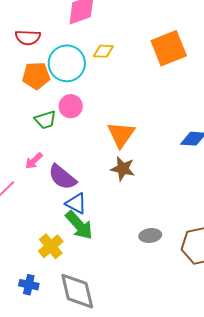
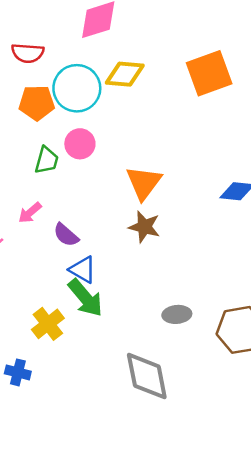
yellow diamond: (103, 51) -> (125, 74), size x1.4
green trapezoid: (45, 120) -> (47, 160), turned -60
purple semicircle: (62, 177) -> (66, 235), size x0.7
gray diamond: (77, 291) -> (147, 376), moved

